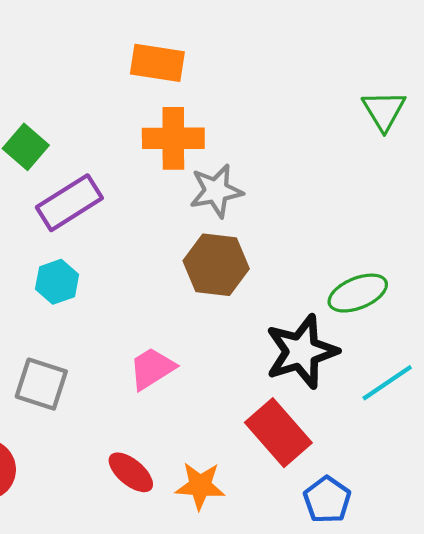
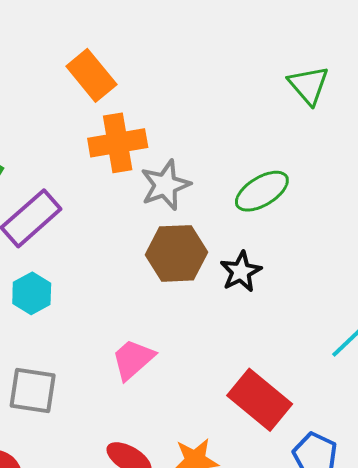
orange rectangle: (157, 63) -> (91, 75), turned 51
green ellipse: (358, 293) -> (262, 191), moved
black star: (302, 352) -> (241, 272), moved, size x0.6

